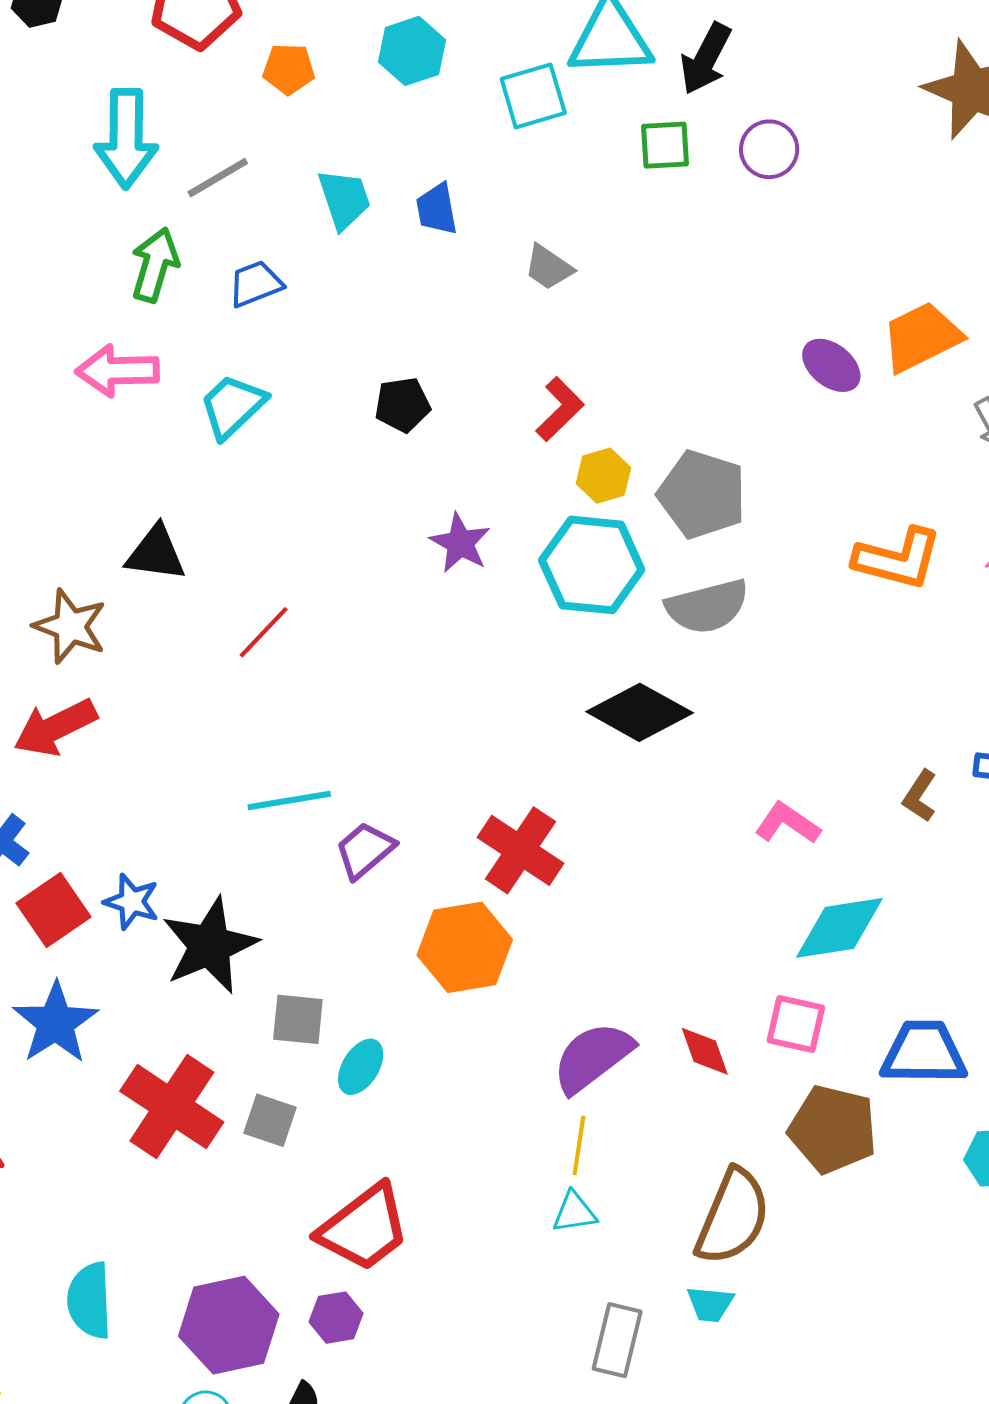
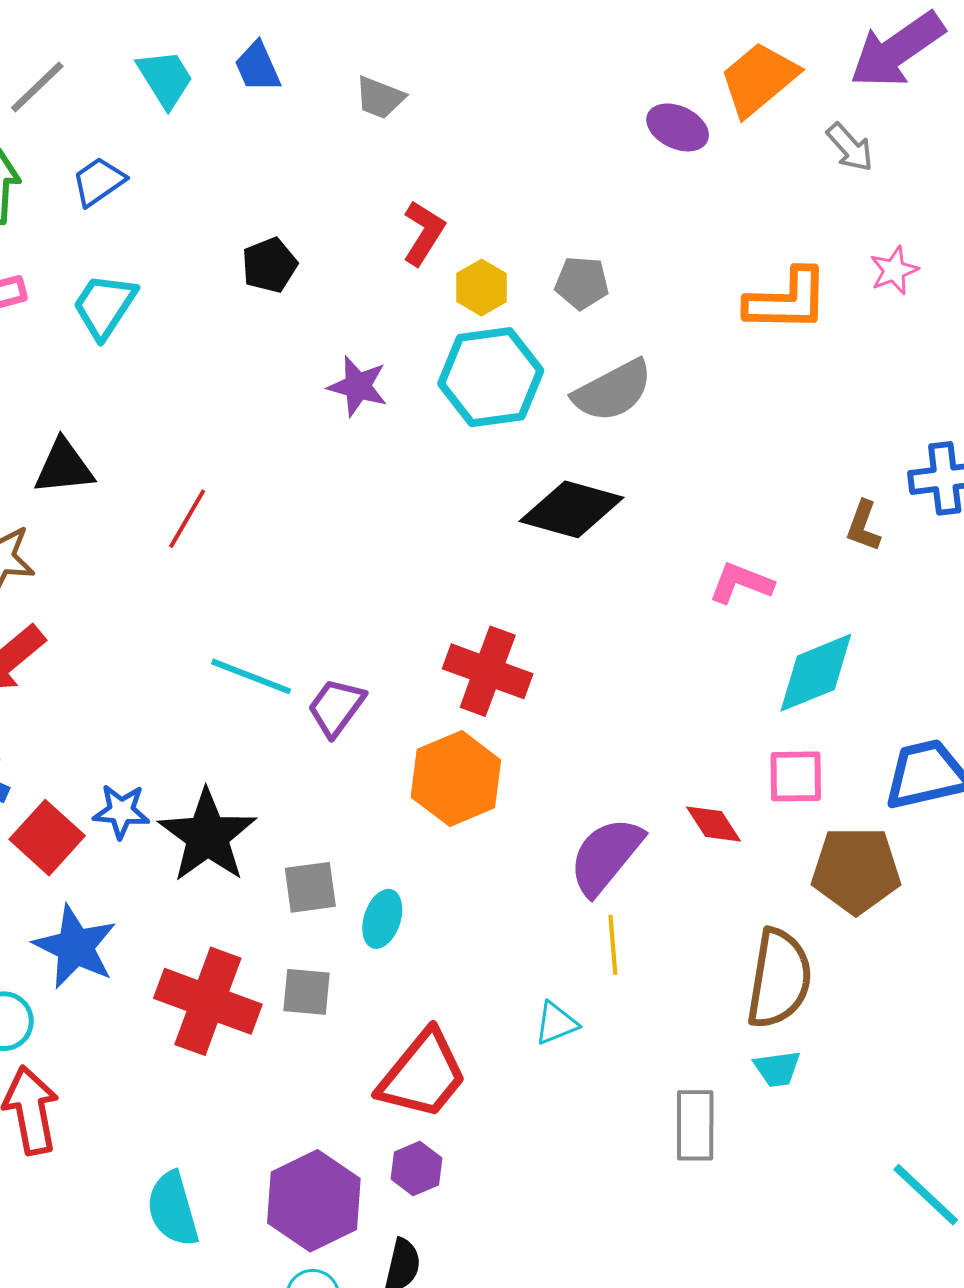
gray pentagon: (702, 494) -> (582, 283), size x0.6
cyan line: (289, 801) -> (251, 676), turned 44
cyan triangle: (574, 1212) -> (556, 1023), moved

